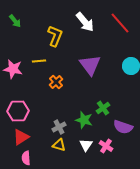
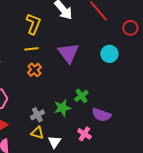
yellow line: (39, 61) -> (31, 49), moved
green star: (84, 120) -> (62, 108), turned -30
white triangle: (86, 145) -> (54, 142), moved

